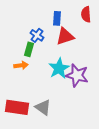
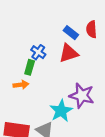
blue rectangle: (57, 18) -> (71, 33), moved, turned -56
cyan star: (59, 68) -> (61, 111), moved

